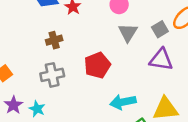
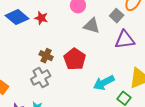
gray triangle: (128, 33) -> (92, 26), turned -30
brown cross: (54, 40) -> (46, 56), moved, turned -32

